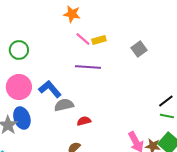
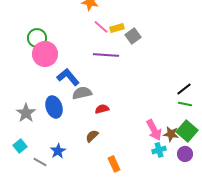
gray square: (139, 49) -> (133, 36), moved
pink circle: (19, 87) -> (45, 54), moved
blue ellipse: (22, 118) -> (54, 107), moved

